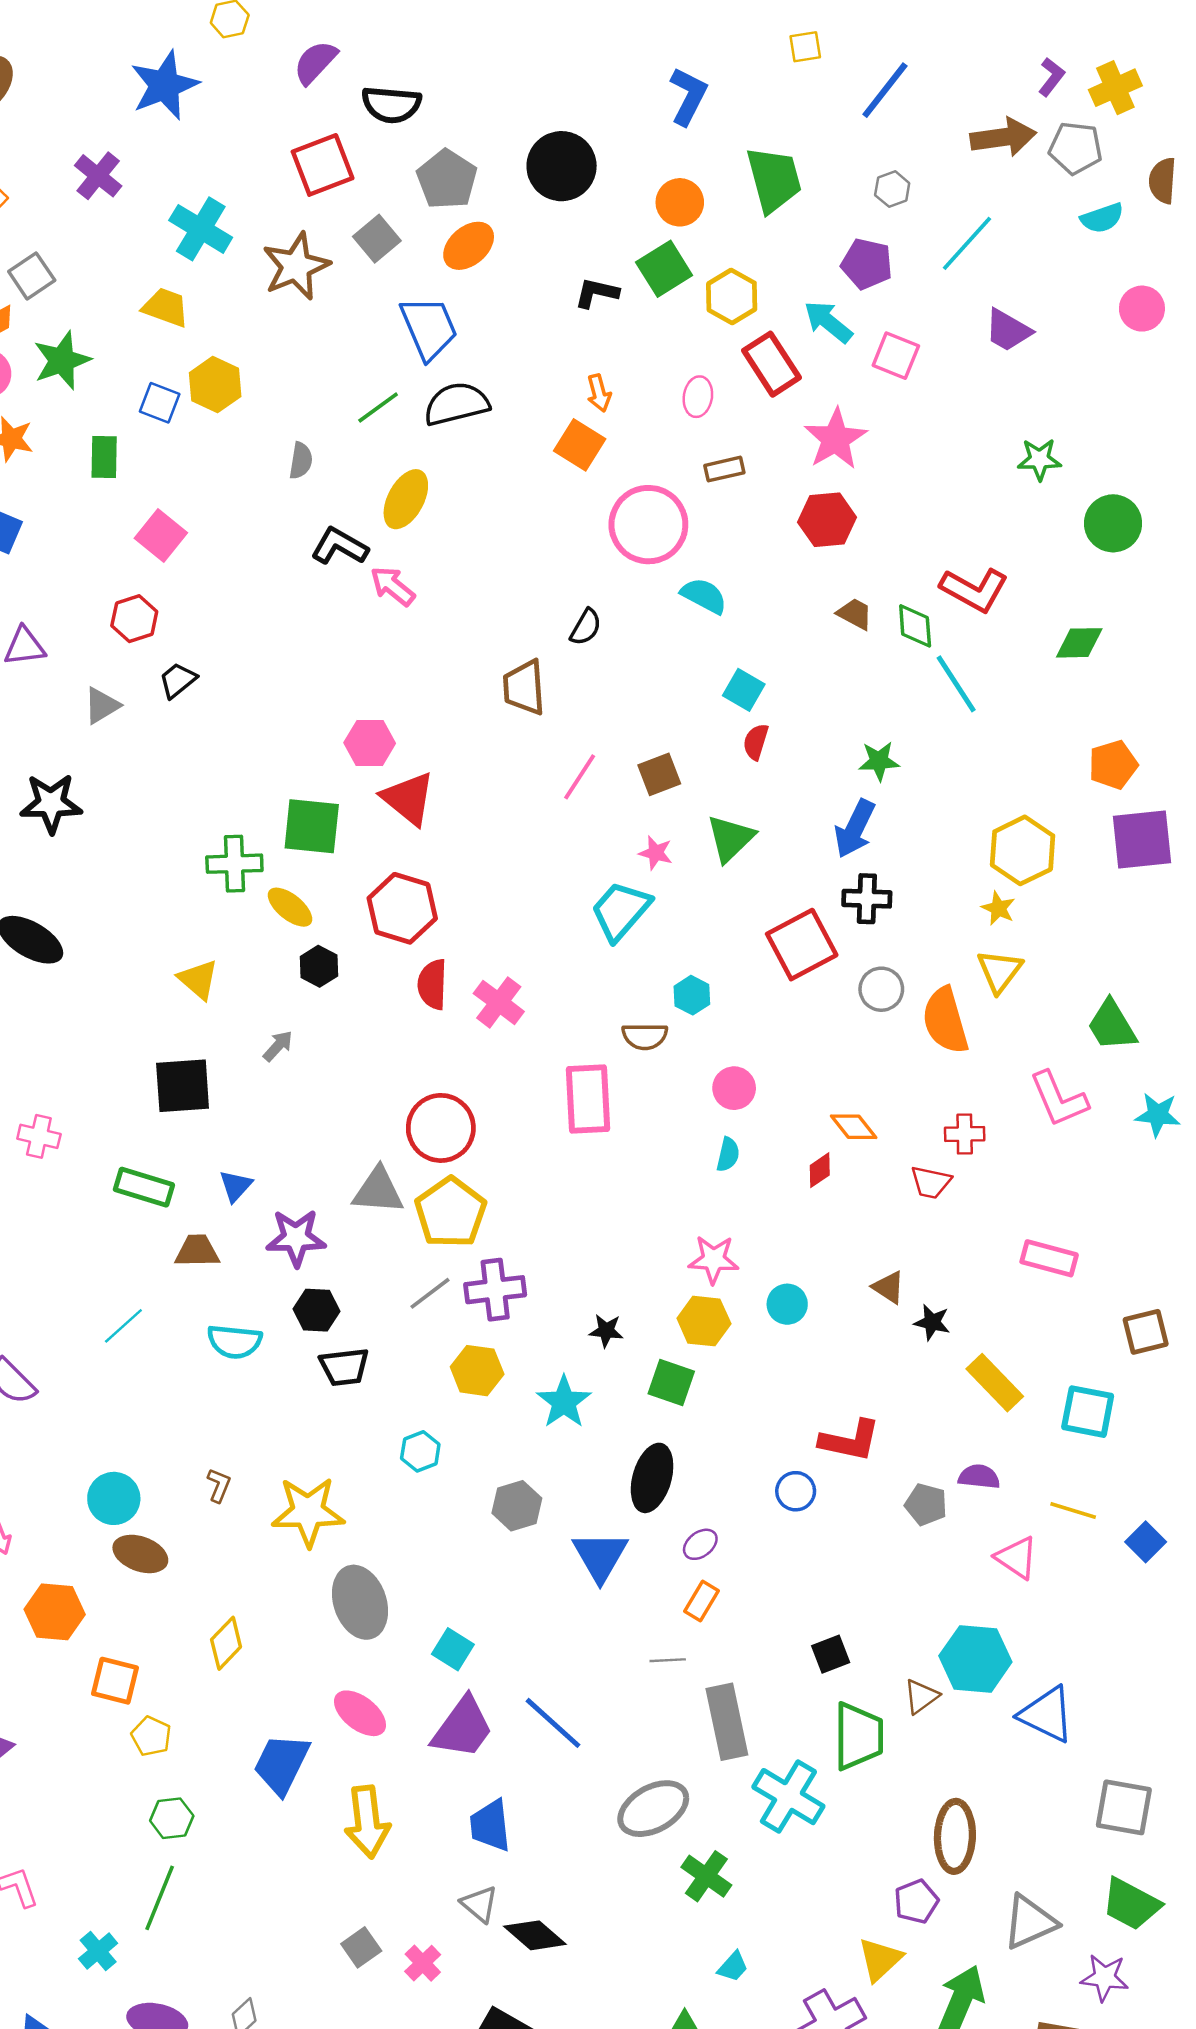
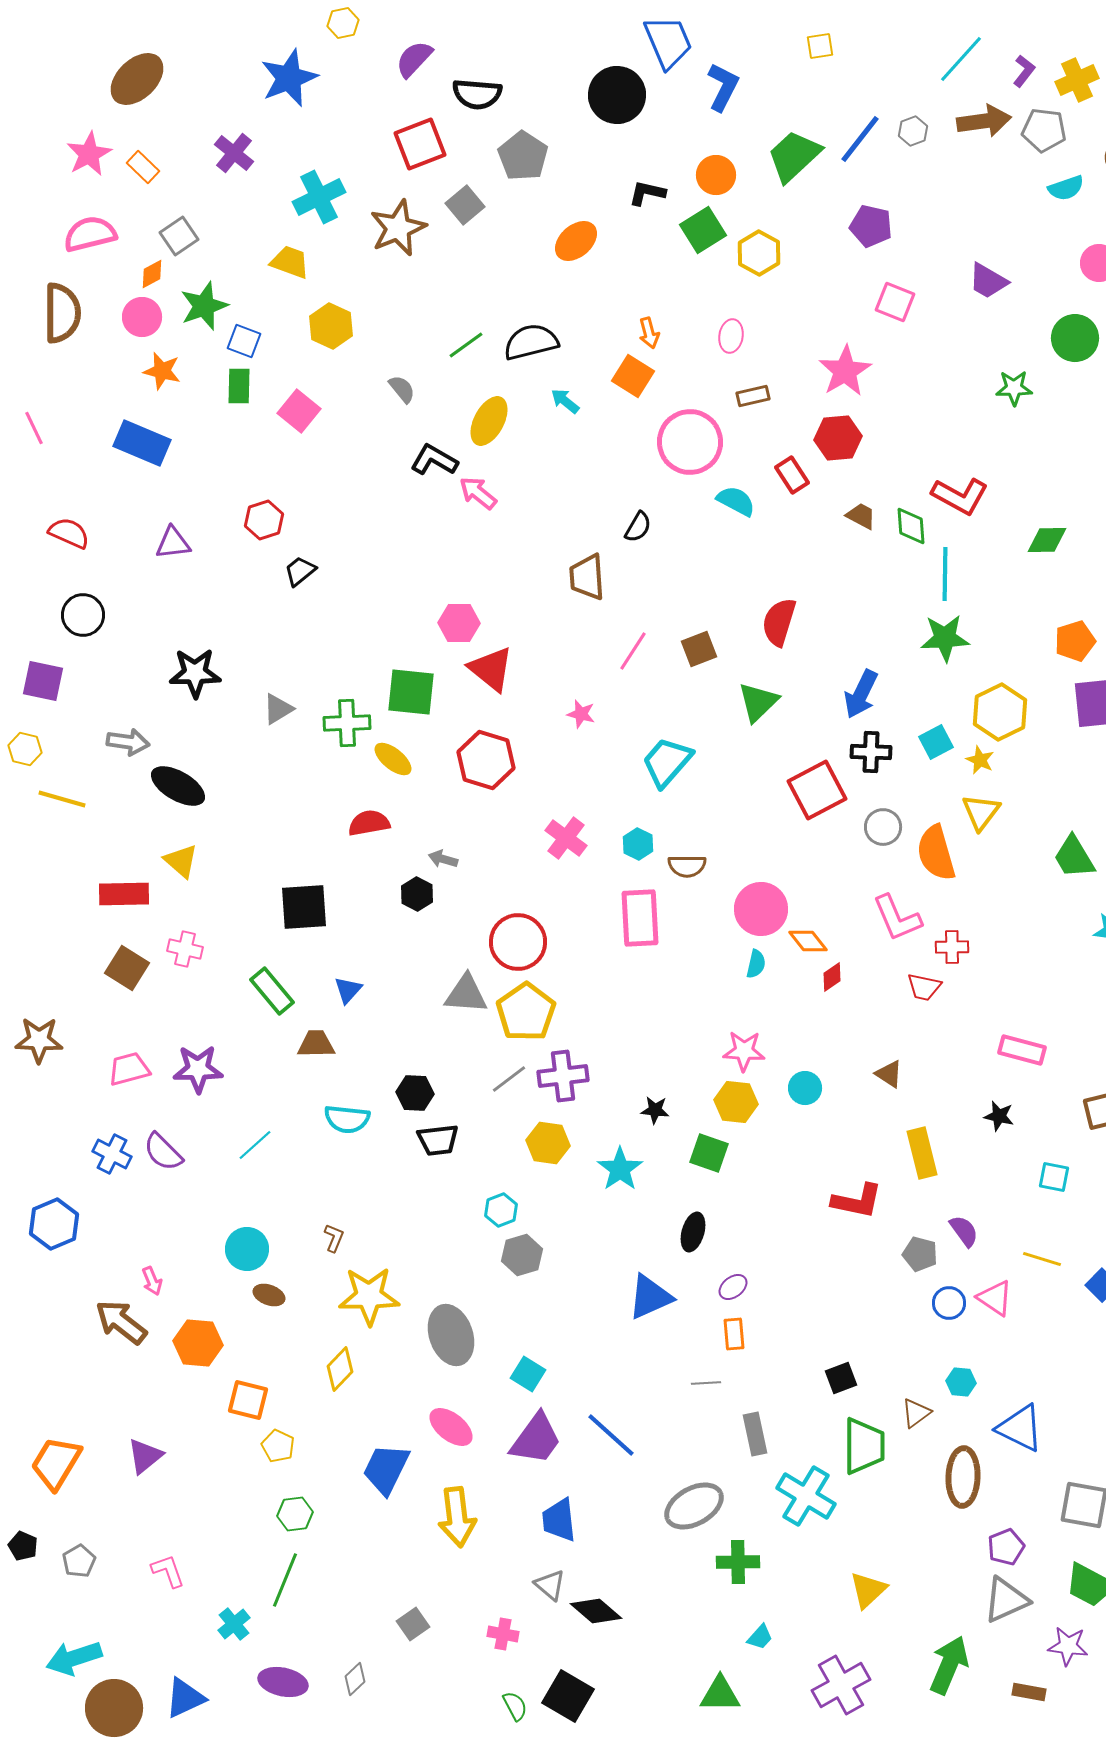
blue line: (885, 90) -> (860, 139), moved
black circle: (562, 166) -> (617, 95), moved
green trapezoid: (774, 179) -> (794, 156), turned -118
gray hexagon: (892, 189) -> (913, 131), moved
cyan cross: (201, 229) -> (319, 197), turned 33
cyan line: (967, 243) -> (961, 59), moved
orange ellipse: (469, 246) -> (576, 241), moved
black L-shape: (597, 293) -> (647, 193), moved
cyan arrow: (828, 322) -> (565, 401), moved, size x0.7
blue trapezoid: (429, 328) -> (668, 42), moved
red rectangle: (772, 364) -> (792, 475), moved, size x0.7
blue square: (160, 403) -> (244, 341), moved
gray semicircle: (301, 461) -> (402, 389), turned -48
green circle: (1113, 523) -> (1075, 338), moved
pink square: (161, 535) -> (299, 411), moved
cyan line: (956, 684) -> (945, 574), turned 34
cyan square: (744, 690) -> (936, 742), moved, turned 32
gray triangle: (102, 706) -> (278, 709), moved
red semicircle: (756, 742) -> (779, 622), size x1.6
green star: (879, 761) -> (945, 638), moved, size x1.4
pink star: (656, 853) -> (581, 714), moved
black hexagon: (319, 966) -> (417, 894), moved
yellow triangle: (198, 980) -> (181, 861), moved
red semicircle: (432, 984) -> (369, 823), moved, turned 78
cyan hexagon: (692, 995) -> (638, 844), moved
gray arrow: (278, 1046) -> (443, 859), moved, turned -116
pink circle: (734, 1088) -> (761, 909), size x1.5
pink L-shape: (1059, 1099) -> (897, 918), moved
orange diamond: (854, 1127) -> (808, 941), moved
green rectangle: (144, 1187) -> (272, 991), turned 33
purple star: (296, 1238) -> (198, 1069), moved
black star: (932, 1322) -> (999, 1116), moved
cyan line: (123, 1326) -> (255, 1145), moved
yellow rectangle: (995, 1383) -> (922, 1153), moved, turned 30
cyan square: (1088, 1412) -> (1054, 1177), size x0.7
purple semicircle: (979, 1477) -> (964, 1231), turned 48
black ellipse: (652, 1478) -> (693, 1232), size x0.7
blue circle: (796, 1491) -> (949, 1303), moved
gray hexagon: (517, 1506) -> (522, 1255), moved
yellow star: (308, 1512) -> (369, 1296), moved
brown ellipse: (140, 1554) -> (269, 1295), size x0.7
blue triangle: (600, 1556) -> (650, 1297), turned 36
orange rectangle: (702, 1601) -> (734, 1334), turned -36
cyan hexagon: (975, 1659) -> (961, 1382), size x0.5
gray rectangle: (727, 1722) -> (755, 1434), size x0.7
brown ellipse: (955, 1836) -> (963, 1477), moved
green cross: (706, 1876) -> (738, 1562), turned -36
purple pentagon: (916, 1902) -> (1006, 1547), moved
gray square: (361, 1947) -> (413, 1624), moved
yellow triangle: (880, 1959) -> (868, 1590), moved
pink cross: (423, 1963) -> (503, 1634), turned -36

